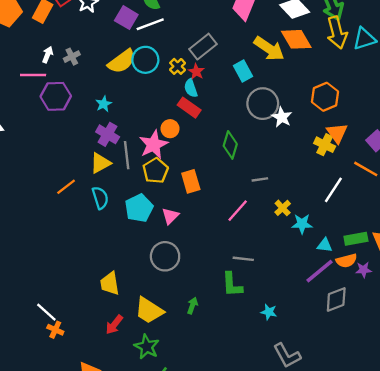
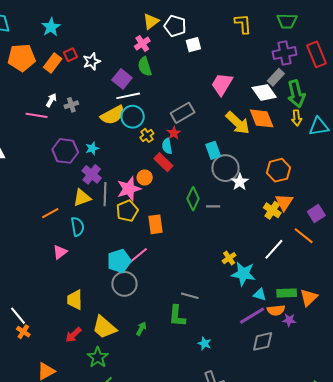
white line: (150, 24) -> (128, 96), moved
yellow arrow: (337, 33) -> (297, 118), size x0.6
yellow cross: (178, 66) -> (147, 135), moved
cyan rectangle: (243, 71) -> (213, 150), moved
purple hexagon: (56, 96) -> (65, 151), moved
gray line: (260, 179) -> (213, 206), moved
cyan pentagon: (139, 208) -> (119, 261), moved
pink line: (238, 211) -> (138, 256), moved
pink triangle: (170, 216) -> (60, 252), moved
cyan star: (302, 224) -> (243, 274), size x1.4

